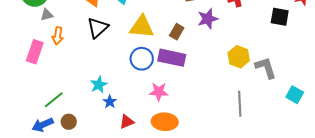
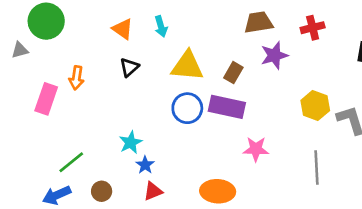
gray triangle: (47, 15) -> (20, 50), moved
black triangle: (98, 28) -> (129, 67), size x0.7
pink star: (159, 92) -> (256, 149), moved
brown circle: (69, 122) -> (102, 191), moved
red triangle: (127, 122) -> (153, 191), moved

